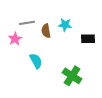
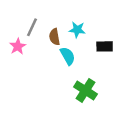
gray line: (27, 23) -> (32, 27), turned -56
cyan semicircle: (36, 61) -> (68, 56), moved

